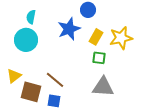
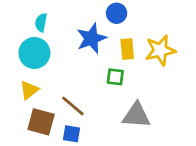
yellow rectangle: (96, 37) -> (127, 49), turned -35
green square: (99, 58) -> (115, 77), moved
yellow triangle: (14, 76) -> (29, 90), moved

